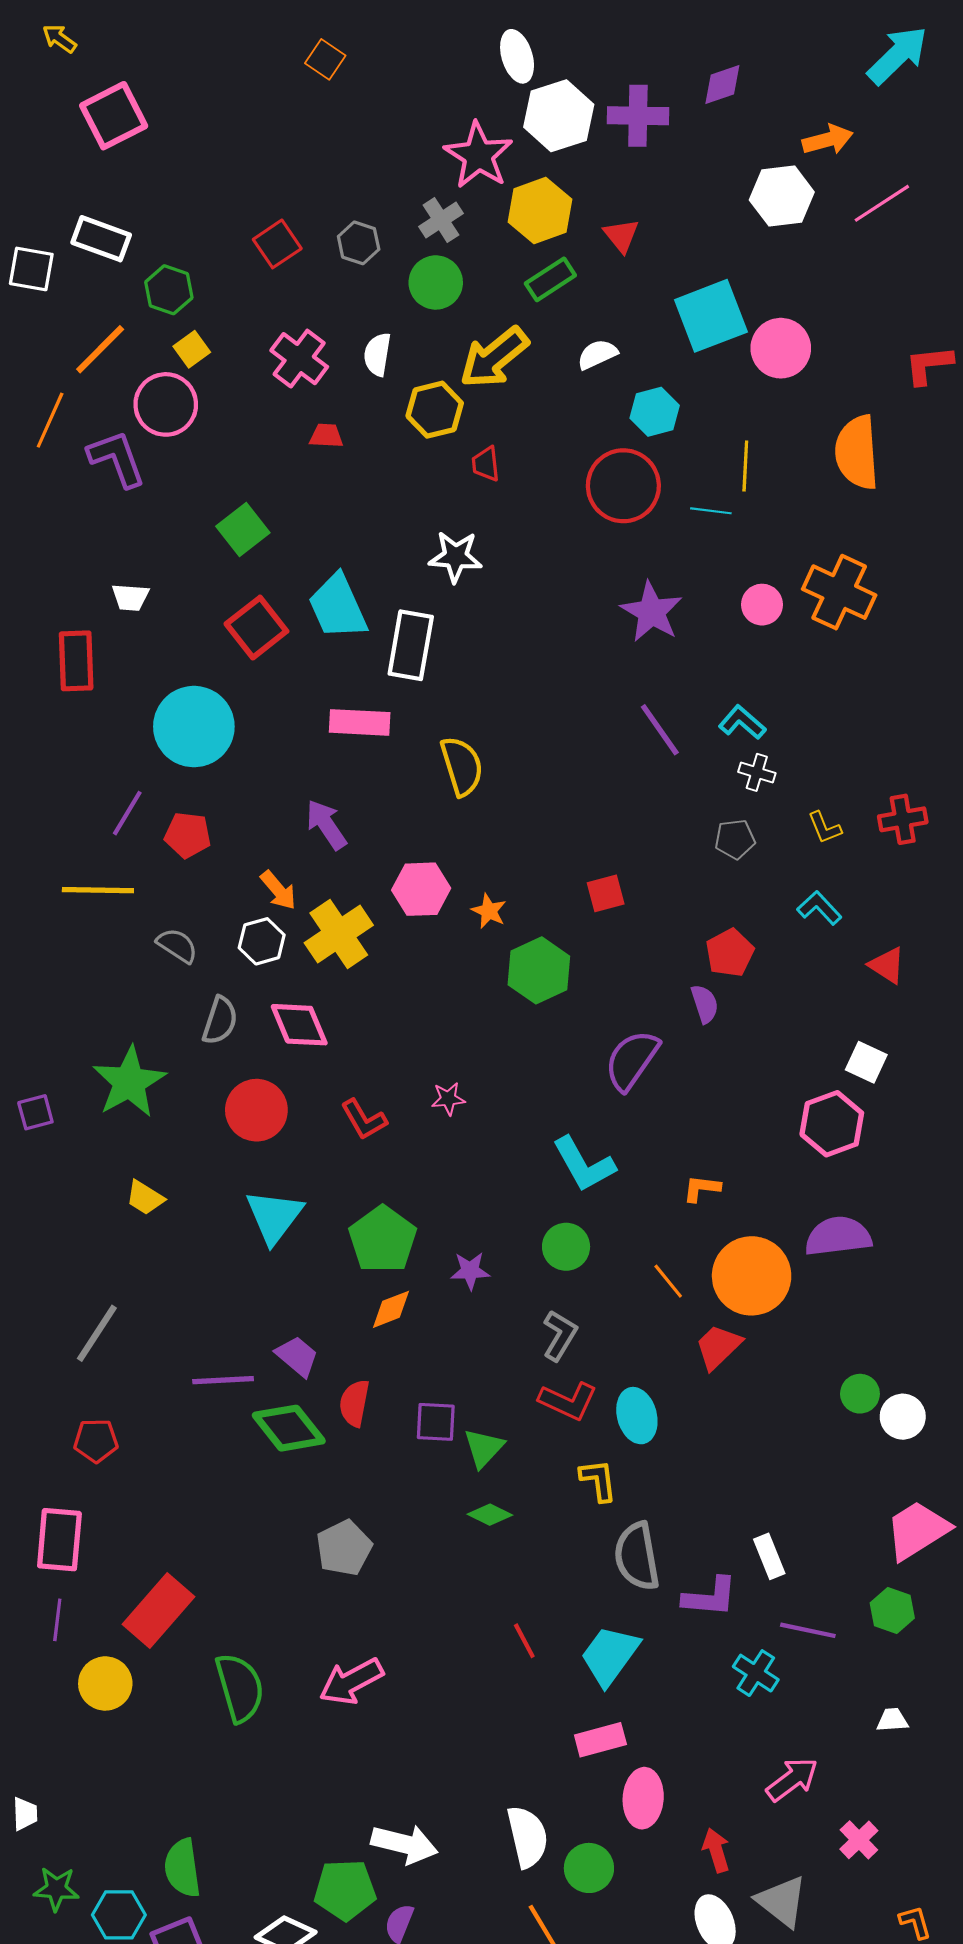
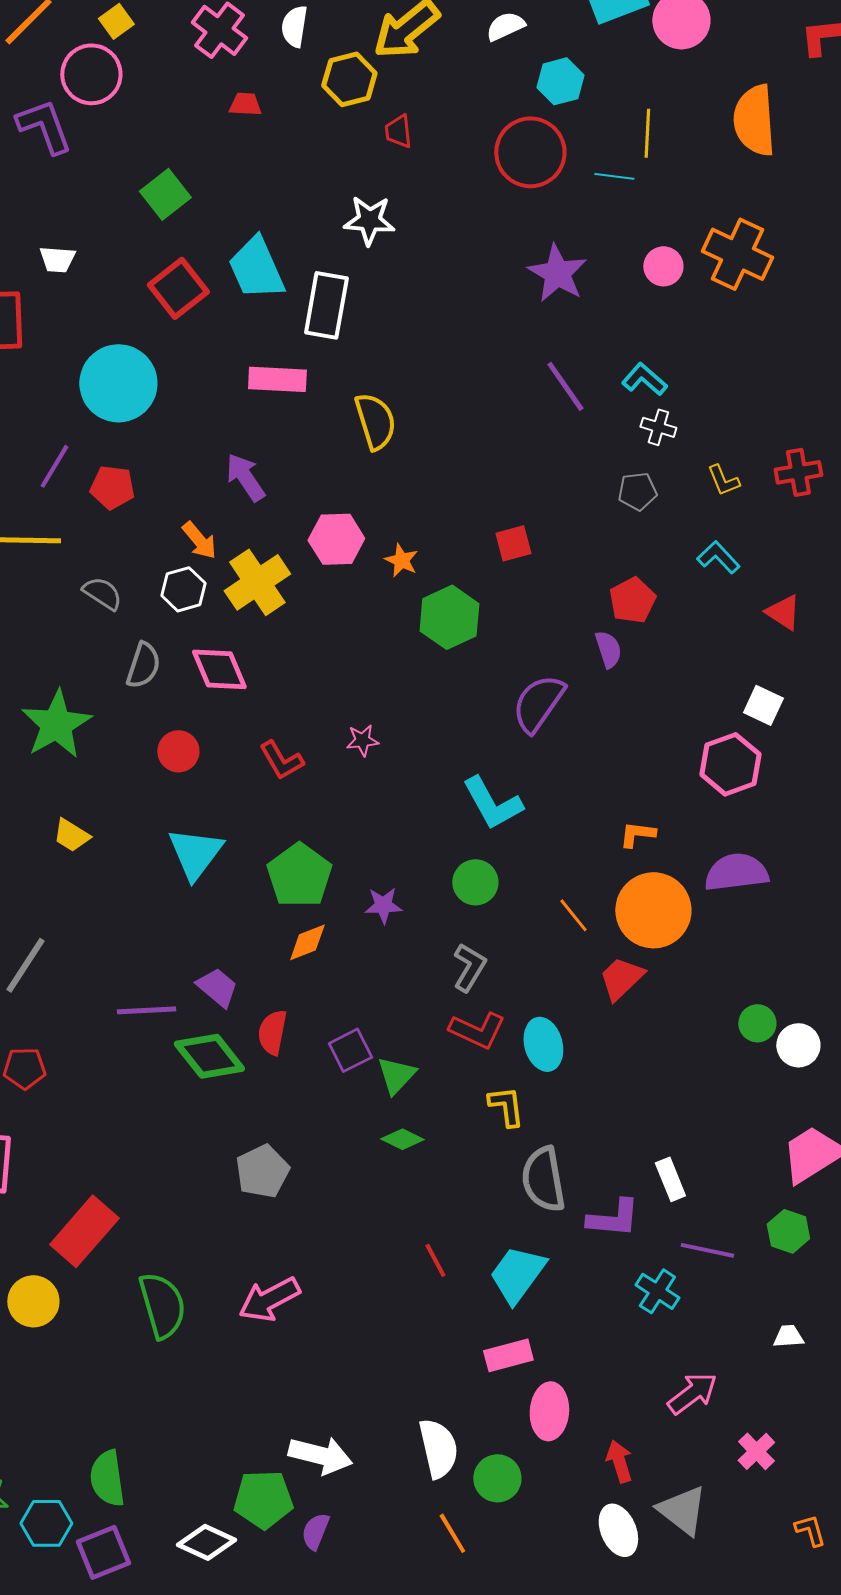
red circle: (256, 1110) -> (178, 751), size x0.7
orange L-shape: (702, 1188) -> (637, 834), moved
purple square: (436, 1422) -> (350, 1050), turned -30

